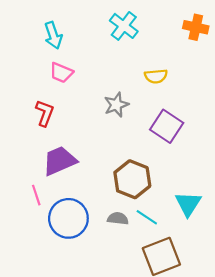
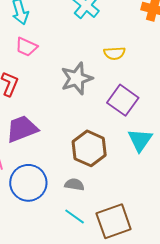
gray star: (116, 105) -> (77, 78), size x1.4
cyan triangle: (188, 204) -> (140, 140), moved
cyan line: (147, 217) -> (75, 216), moved

